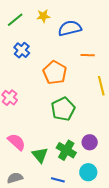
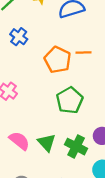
orange line: (88, 55) -> (83, 53), moved
green triangle: (40, 155) -> (47, 143), moved

